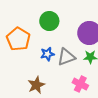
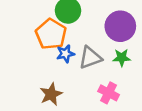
orange pentagon: (18, 39) -> (51, 34), moved

